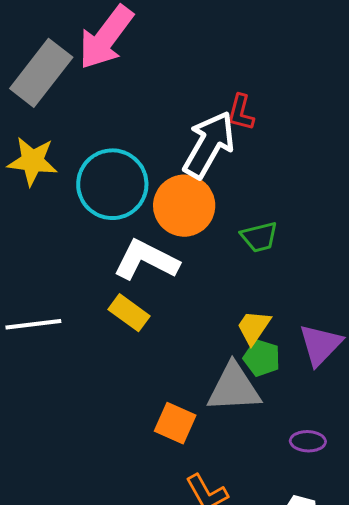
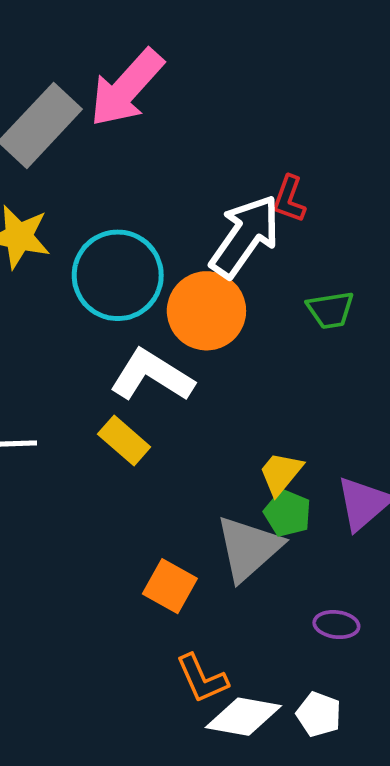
green trapezoid: (259, 237) -> (330, 310), moved
gray triangle: (234, 388) -> (249, 548), turned -44

